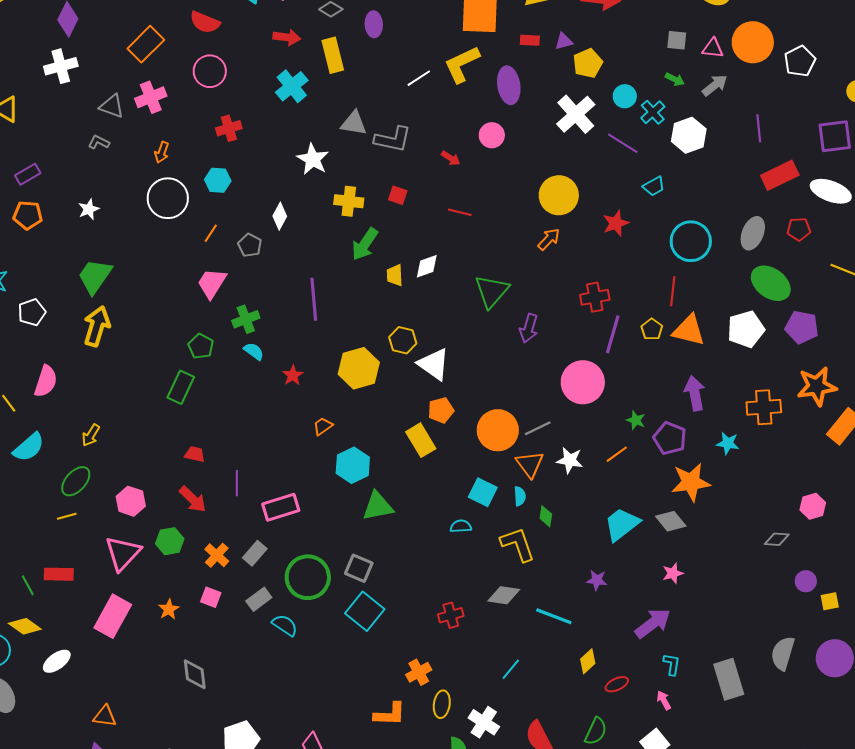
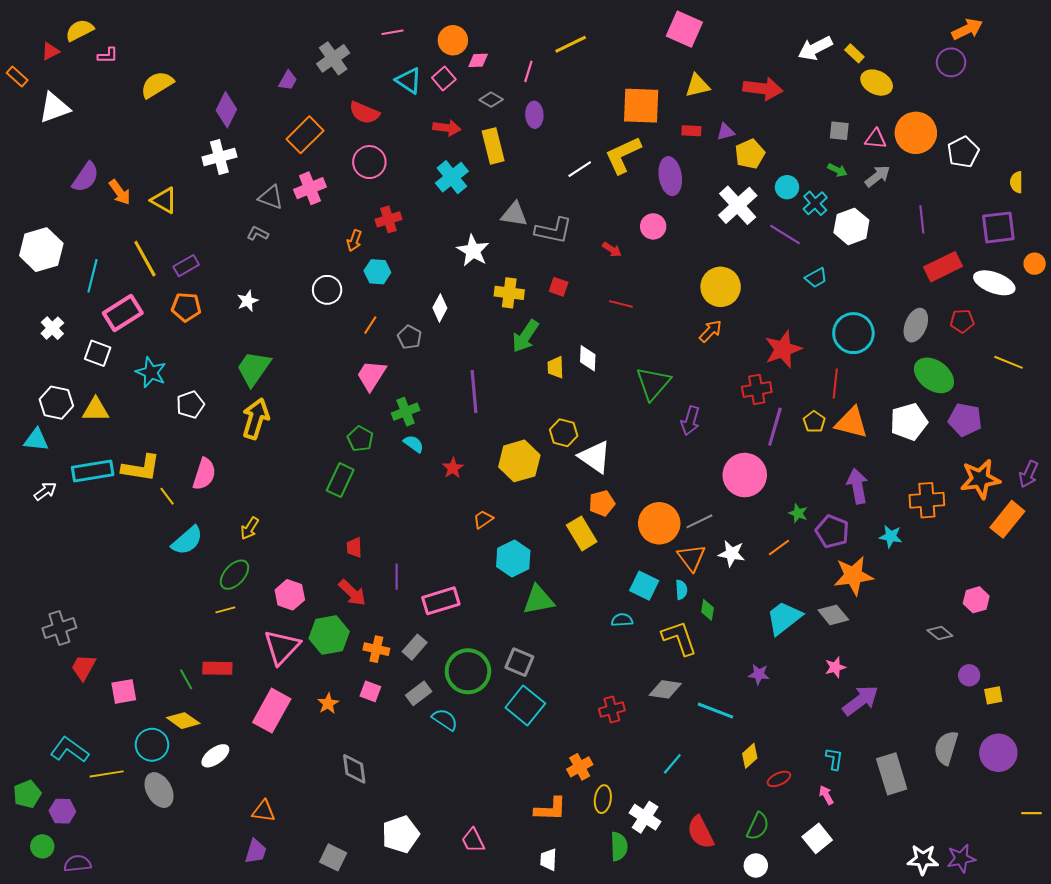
orange arrow: (162, 152) -> (354, 241), moved
white circle: (168, 198) -> (327, 290), size x0.7
red star: (616, 223) -> (783, 349), moved, size x1.4
white diamond: (427, 266) -> (588, 358), turned -68
red trapezoid: (195, 454) -> (354, 547), turned -105
gray diamond: (777, 539) -> (940, 633), turned 35
green hexagon: (170, 541) -> (329, 635), size x1.4
orange cross: (217, 555) -> (376, 649), turned -30
purple arrow: (653, 623) -> (860, 700), moved

